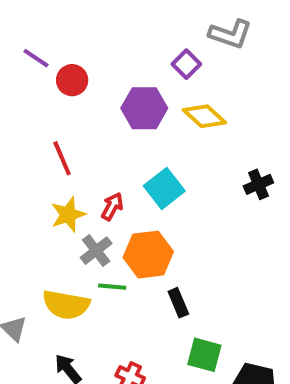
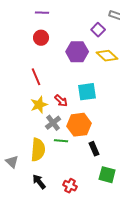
purple line: (36, 58) -> (42, 13), moved, turned -32
cyan square: (164, 188) -> (87, 92), turned 30
red arrow: (112, 206) -> (61, 101), turned 104
yellow semicircle: (66, 305) -> (38, 150), turned -95

